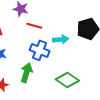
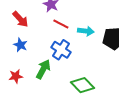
cyan arrow: (61, 39) -> (86, 31), moved

